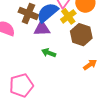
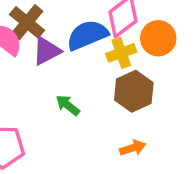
brown cross: (28, 13) -> (27, 22), moved
purple triangle: (42, 29) -> (47, 51), moved, turned -42

